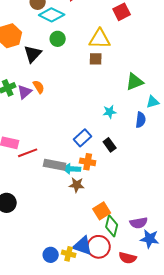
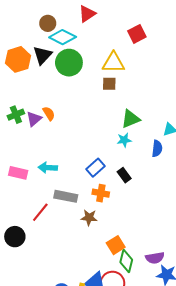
green circle: (58, 39) -> (69, 63), size x1.6
black triangle: (33, 54) -> (42, 55), moved
green triangle: (135, 82) -> (131, 119), moved
red line: (28, 153) -> (40, 212), moved, turned -30
cyan arrow: (72, 169) -> (48, 168), moved

